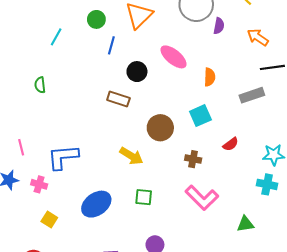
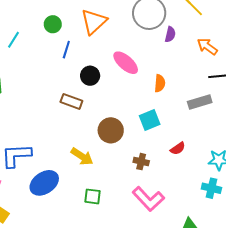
blue ellipse: (96, 204) -> (44, 183), moved

